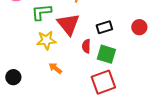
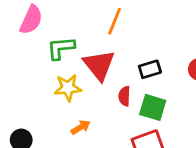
orange arrow: (55, 68) -> (81, 127), turned 112

